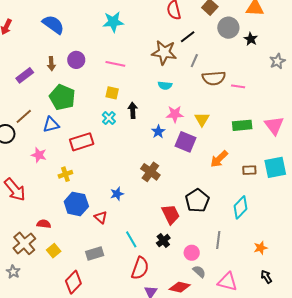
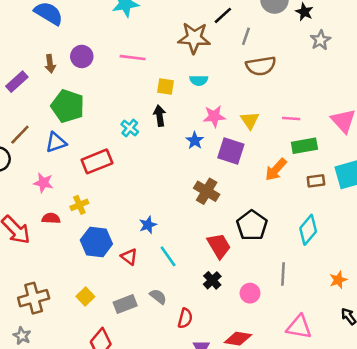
gray line: (194, 61) -> (246, 36), moved
gray star: (277, 61) -> (320, 40), moved
pink line: (238, 86) -> (291, 119), moved
yellow square: (112, 93) -> (166, 87), moved
green rectangle: (242, 125) -> (304, 146), moved
brown cross: (150, 172) -> (207, 191), moved
red semicircle: (44, 224) -> (51, 218), moved
cyan line: (131, 239) -> (168, 256), moved
brown cross: (24, 243) -> (34, 298), turned 30
yellow square: (54, 251) -> (85, 296), moved
red semicircle: (140, 268) -> (185, 318), size x0.7
gray semicircle: (199, 272) -> (158, 296), moved

